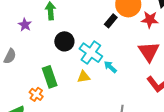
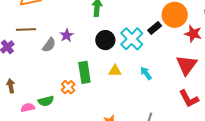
purple star: (25, 25) -> (67, 35), moved
cyan cross: (91, 53) -> (132, 39), moved
yellow triangle: (84, 77) -> (115, 71), moved

